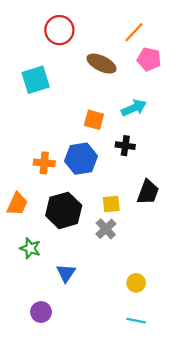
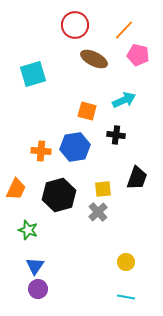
red circle: (59, 30) -> (75, 25), moved
blue triangle: (66, 273) -> (35, 266), moved

